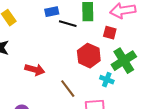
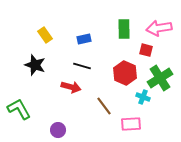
blue rectangle: (52, 12) -> (84, 39), moved
black line: (68, 24) -> (82, 66), moved

